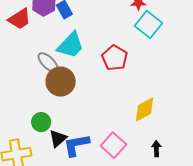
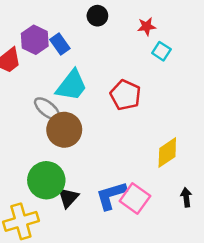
cyan square: (148, 25) -> (161, 51), size x0.6
green circle: (41, 122) -> (46, 180), size x1.6
blue L-shape: (76, 145) -> (111, 195), moved

